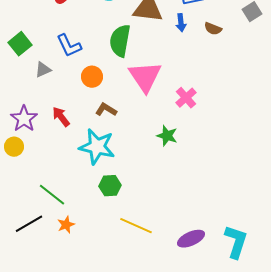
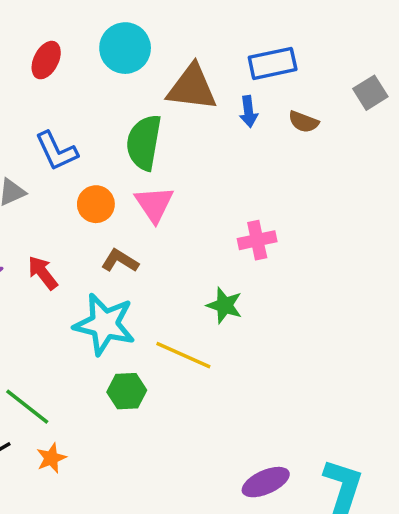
pink triangle: (145, 77) -> (154, 204), moved, size x0.7
pink cross: (186, 98) -> (257, 240), turned 30
yellow line: (136, 226) -> (183, 355), moved

